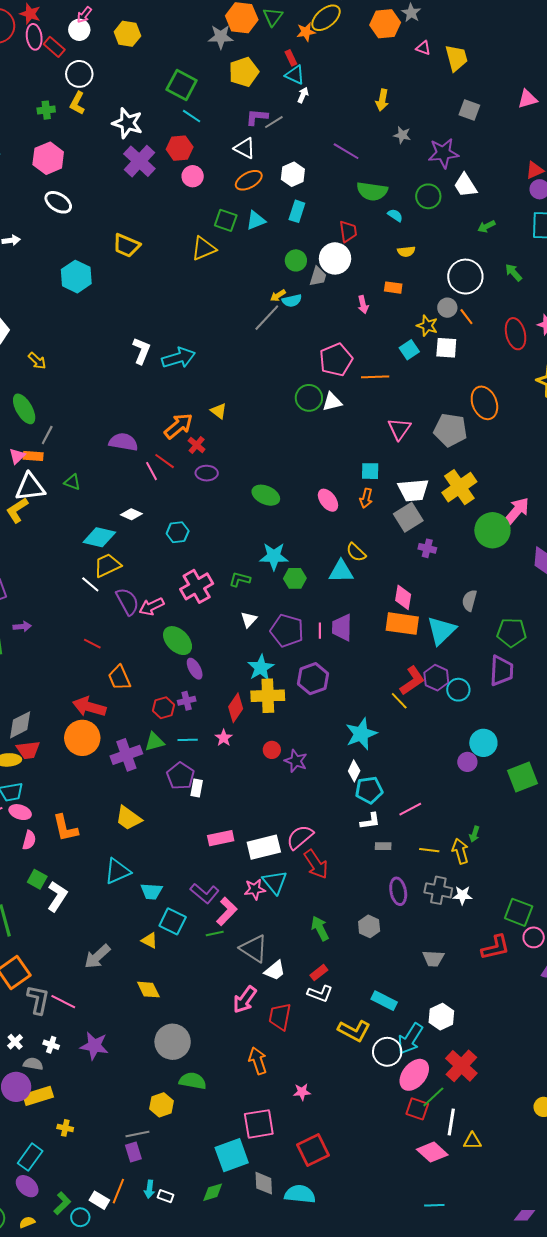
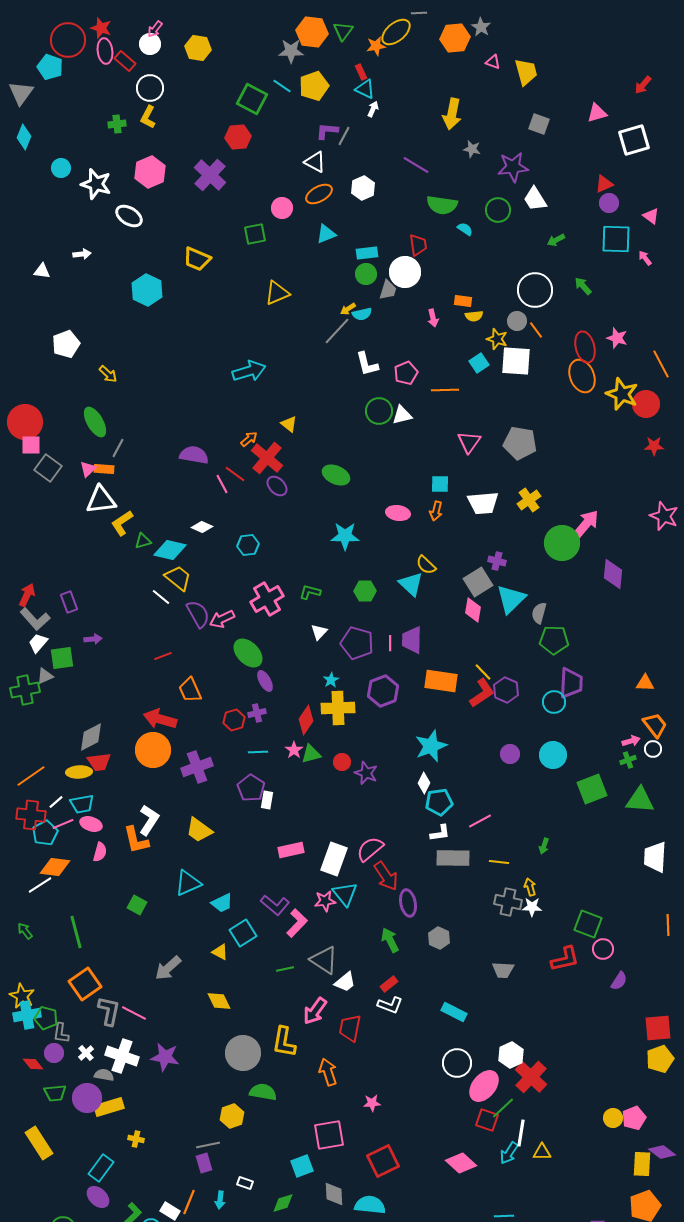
yellow arrow: (382, 100) -> (452, 114), size x1.4
cyan line: (192, 116) -> (282, 86), moved
gray line: (274, 122) -> (344, 136), turned -30
white star: (127, 123) -> (96, 184), moved
red hexagon: (180, 148) -> (238, 137), moved
pink hexagon: (48, 158) -> (150, 172), moved
pink circle: (193, 176) -> (282, 208), moved
cyan rectangle: (297, 211) -> (367, 253), moved, turned 65
green square: (226, 220) -> (255, 234), moved, turned -30
yellow triangle: (204, 248) -> (277, 293), moved
yellow semicircle: (406, 251) -> (474, 316), moved
white square: (446, 348) -> (516, 361), size x1.4
white L-shape: (141, 351) -> (367, 364), moved, turned 144
pink pentagon: (336, 360) -> (406, 373), size x0.7
orange ellipse: (484, 403) -> (582, 376), moved
orange arrow: (179, 426) -> (249, 439), size x0.6
red cross: (197, 445) -> (267, 458), size x1.8
purple ellipse: (207, 473) -> (277, 486), turned 45
green triangle: (72, 482) -> (143, 541), moved, turned -36
yellow cross: (459, 487) -> (529, 500), size x0.7
green ellipse: (266, 495) -> (336, 475), moved
pink ellipse: (328, 500) -> (398, 513), turned -45
yellow L-shape: (17, 510) -> (122, 523), moved
gray square: (408, 517) -> (478, 582), moved
cyan star: (274, 556) -> (345, 536), moved
yellow trapezoid: (107, 565) -> (178, 578), turned 64
cyan triangle: (341, 571) -> (411, 584), turned 44
orange rectangle: (402, 624) -> (441, 681), moved
cyan triangle: (441, 631) -> (511, 599), moved
green pentagon: (512, 633) -> (554, 640), moved
red line: (92, 644) -> (163, 656), turned -48
cyan star: (261, 668) -> (331, 680), size x0.6
cyan circle: (458, 690) -> (554, 702), moved
yellow line: (399, 701) -> (483, 672), moved
green triangle: (154, 742) -> (311, 754), moved
purple circle: (467, 762) -> (510, 754), moved
gray rectangle: (383, 846) -> (453, 858), size x2.0
white rectangle: (264, 847) -> (334, 859), turned -56
yellow arrow: (460, 851) -> (530, 887), moved, size x0.7
green square: (37, 879) -> (137, 905), moved
cyan trapezoid: (151, 891) -> (222, 903), turned -30
purple ellipse: (398, 891) -> (408, 903), moved
white L-shape: (57, 896) -> (149, 820), moved
cyan square: (173, 921) -> (243, 933), turned 32
green line: (215, 933) -> (285, 969), moved
white hexagon: (441, 1017) -> (511, 1055), moved
yellow L-shape: (354, 1031) -> (284, 1042), moved, turned 72
cyan arrow: (410, 1039) -> (509, 1153), moved, size x0.7
white cross: (51, 1045) -> (122, 1056), size x2.0
pink diamond: (432, 1152) -> (461, 1163), moved
cyan square: (232, 1155) -> (302, 1166), size x0.7
white rectangle: (166, 1196) -> (245, 1183), moved

